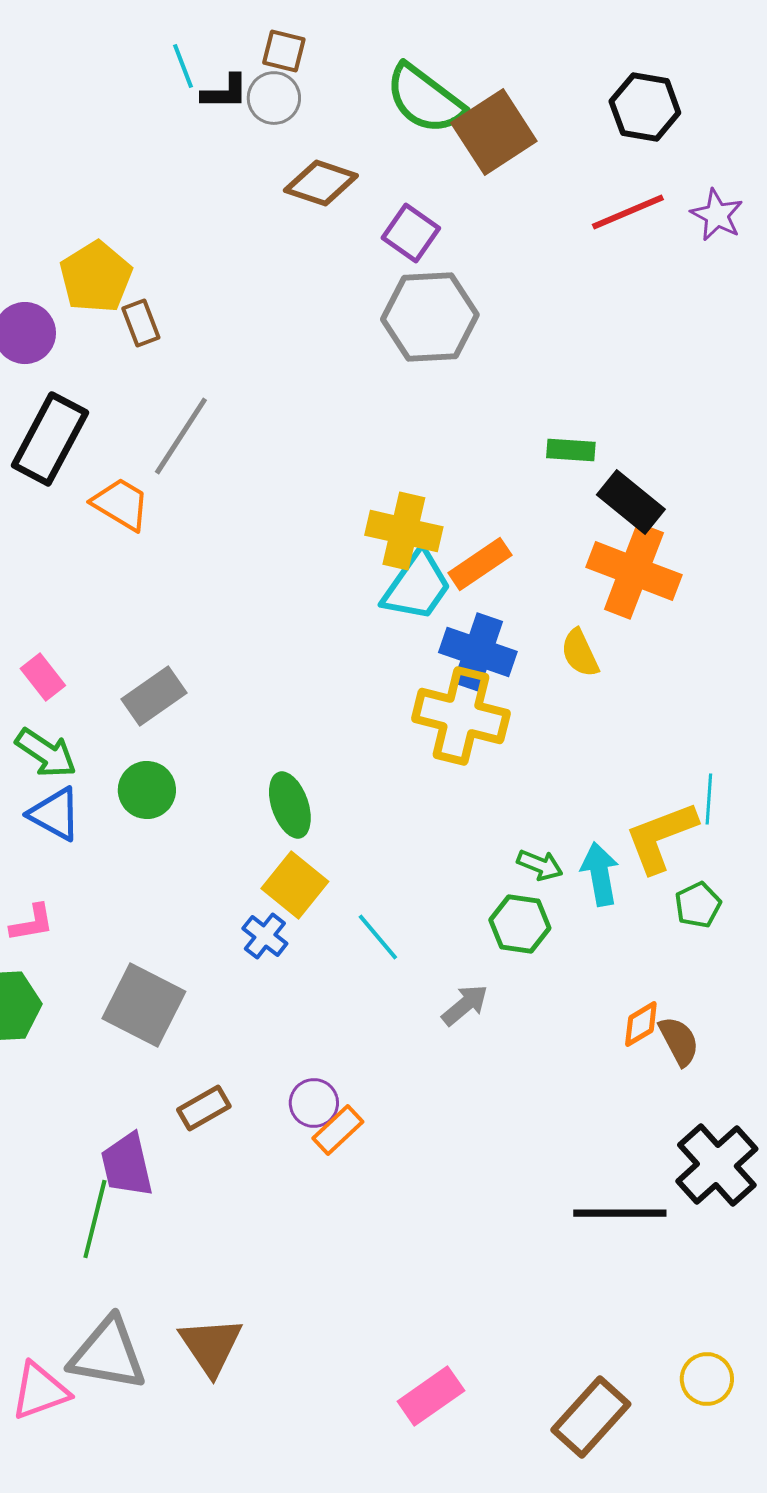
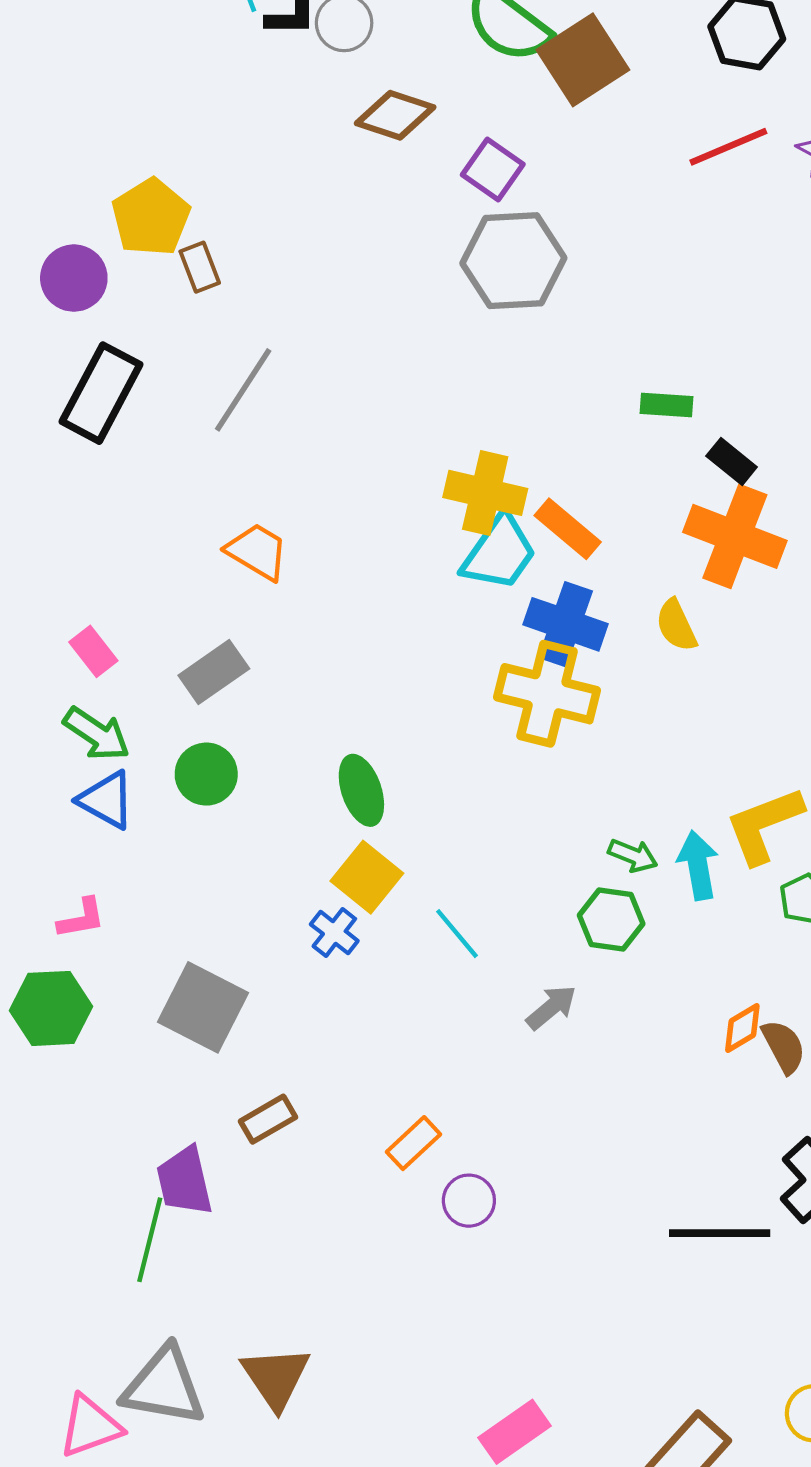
black rectangle: (631, 502) -> (732, 461), size x0.7
orange trapezoid: (121, 504) -> (257, 552), moved
orange rectangle: (480, 564) -> (568, 529), turned 74
purple circle: (314, 1103) -> (469, 1201), moved

